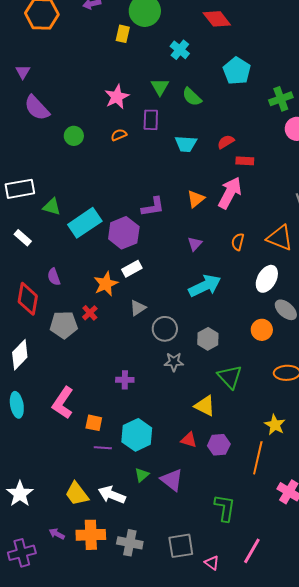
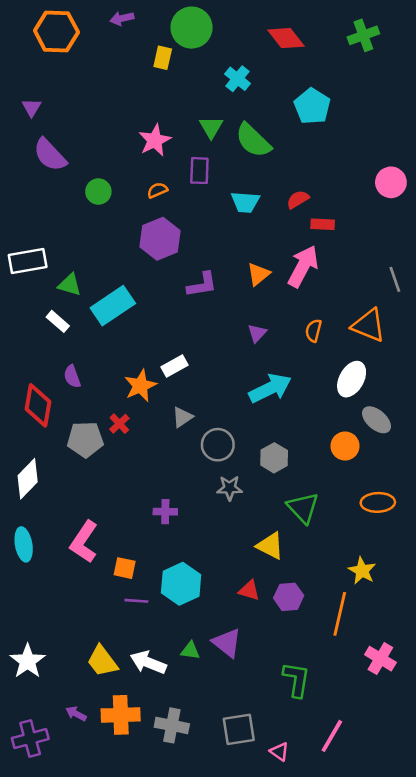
green semicircle: (192, 97) -> (253, 140), size x1.4
green cross: (281, 99) -> (363, 35), moved
purple hexagon: (124, 233) -> (160, 239), moved
white rectangle: (23, 238) -> (58, 321), moved
green triangle: (142, 475) -> (190, 651), moved, turned 49

